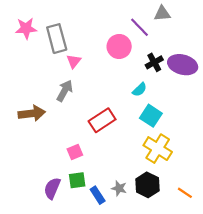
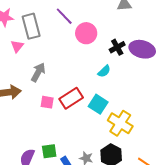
purple line: (140, 27) -> (64, 16), moved
pink triangle: (74, 61) -> (17, 46), moved
cyan square: (151, 116) -> (98, 104), moved
pink square: (75, 152) -> (47, 102), moved, turned 32

